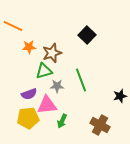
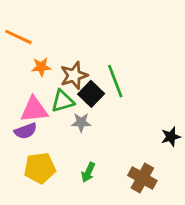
black square: (87, 35) -> (91, 94), moved
green line: (81, 80) -> (115, 81), moved
purple semicircle: (29, 94) -> (26, 131), moved
pink triangle: (47, 105) -> (34, 110), moved

